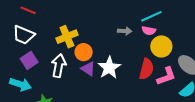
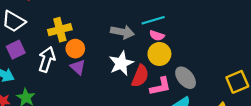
gray arrow: (125, 31) -> (122, 32), size x1.5
pink semicircle: (149, 31) -> (157, 36), moved
white star: (109, 68) -> (121, 63), moved

